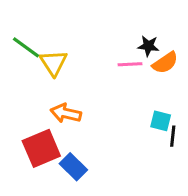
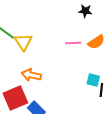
black star: (148, 46) -> (85, 11), moved

